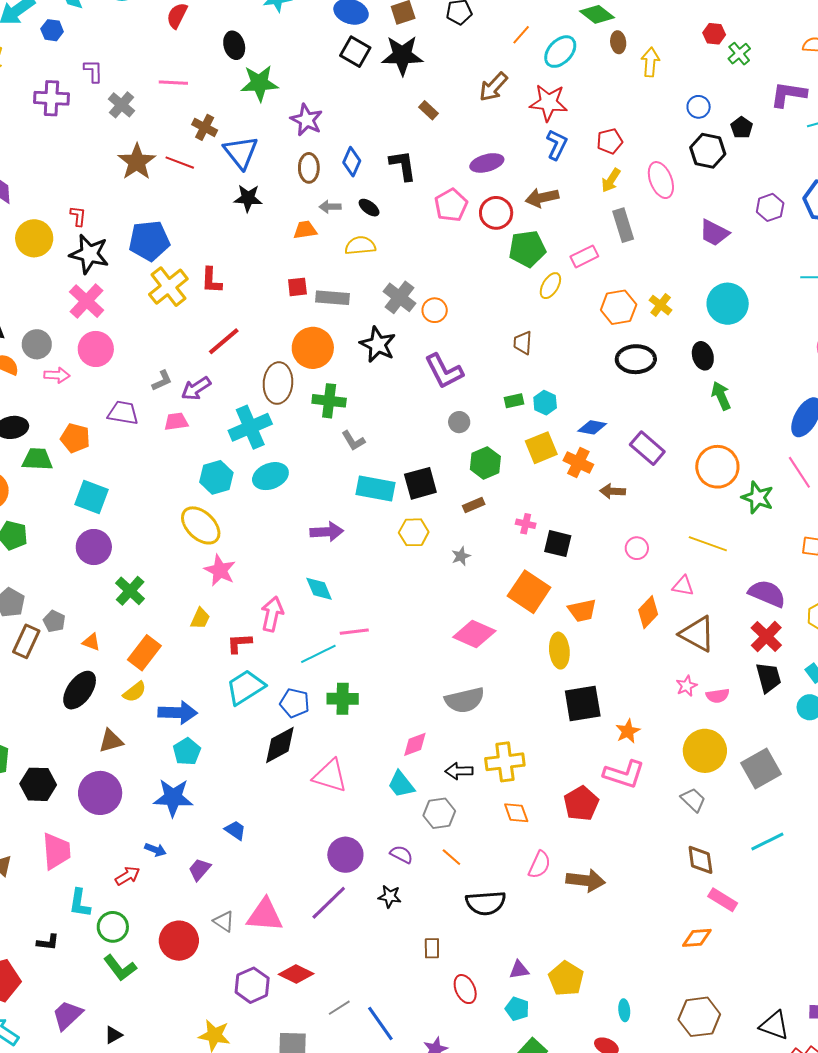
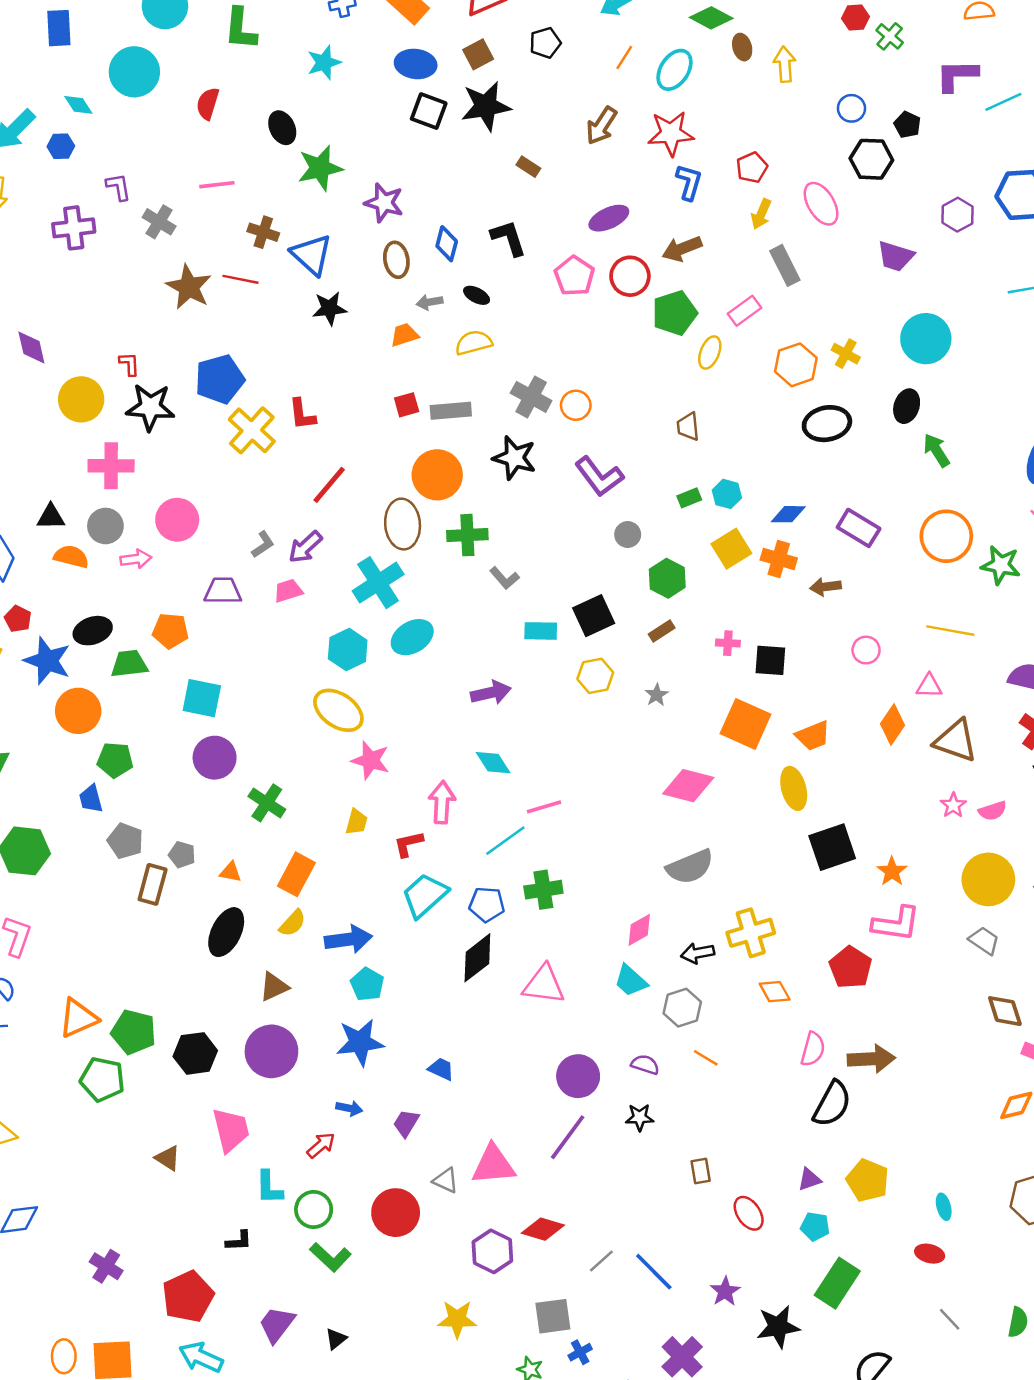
pink cross: (87, 301) -> (111, 466), moved, turned -33
black ellipse: (703, 356) -> (907, 406), turned 44
cyan rectangle: (376, 489) -> (541, 631), size x0.7
black semicircle: (486, 903) -> (832, 1104), moved, turned -48

